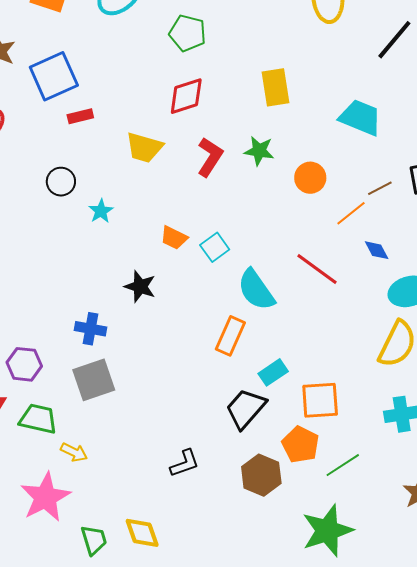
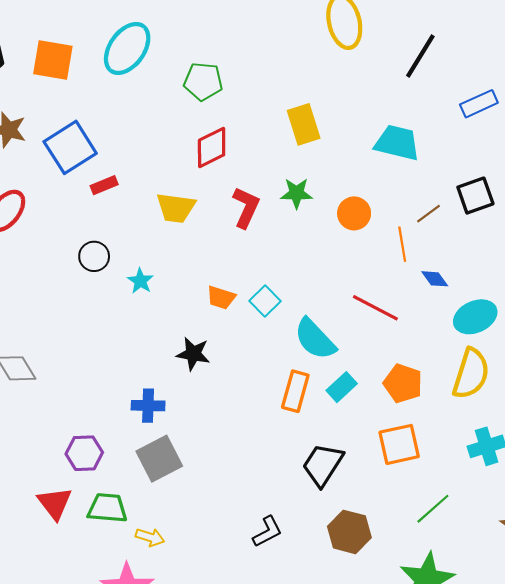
orange line: (351, 213) -> (402, 244), turned -52
cyan rectangle: (273, 372) -> (342, 387), moved
orange pentagon: (300, 445) -> (403, 383), moved

